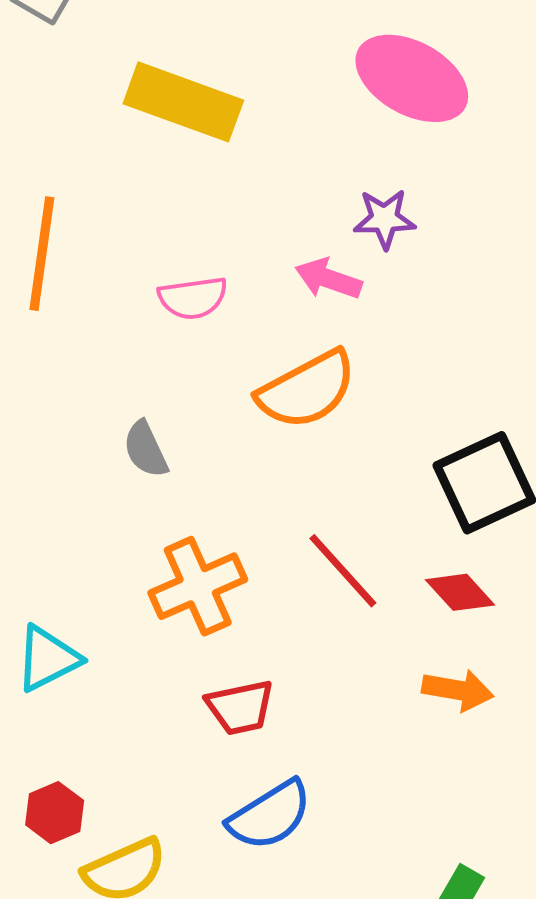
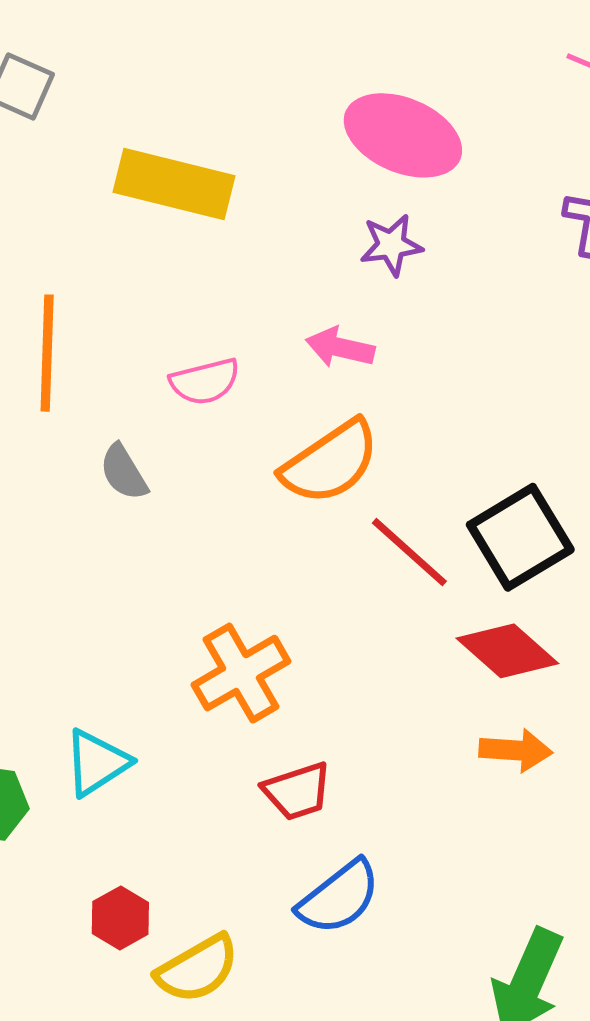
purple star: (384, 219) -> (391, 245), moved
gray semicircle: (146, 449) -> (124, 472), moved
red line: (343, 571) -> (409, 552), moved
red diamond: (460, 592) -> (507, 651), size x1.4

